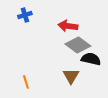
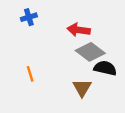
orange line: (26, 82) -> (30, 74), moved

